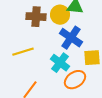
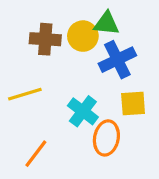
blue cross: (71, 38) -> (117, 60), moved, turned 30
orange ellipse: (75, 80) -> (106, 138), turned -45

